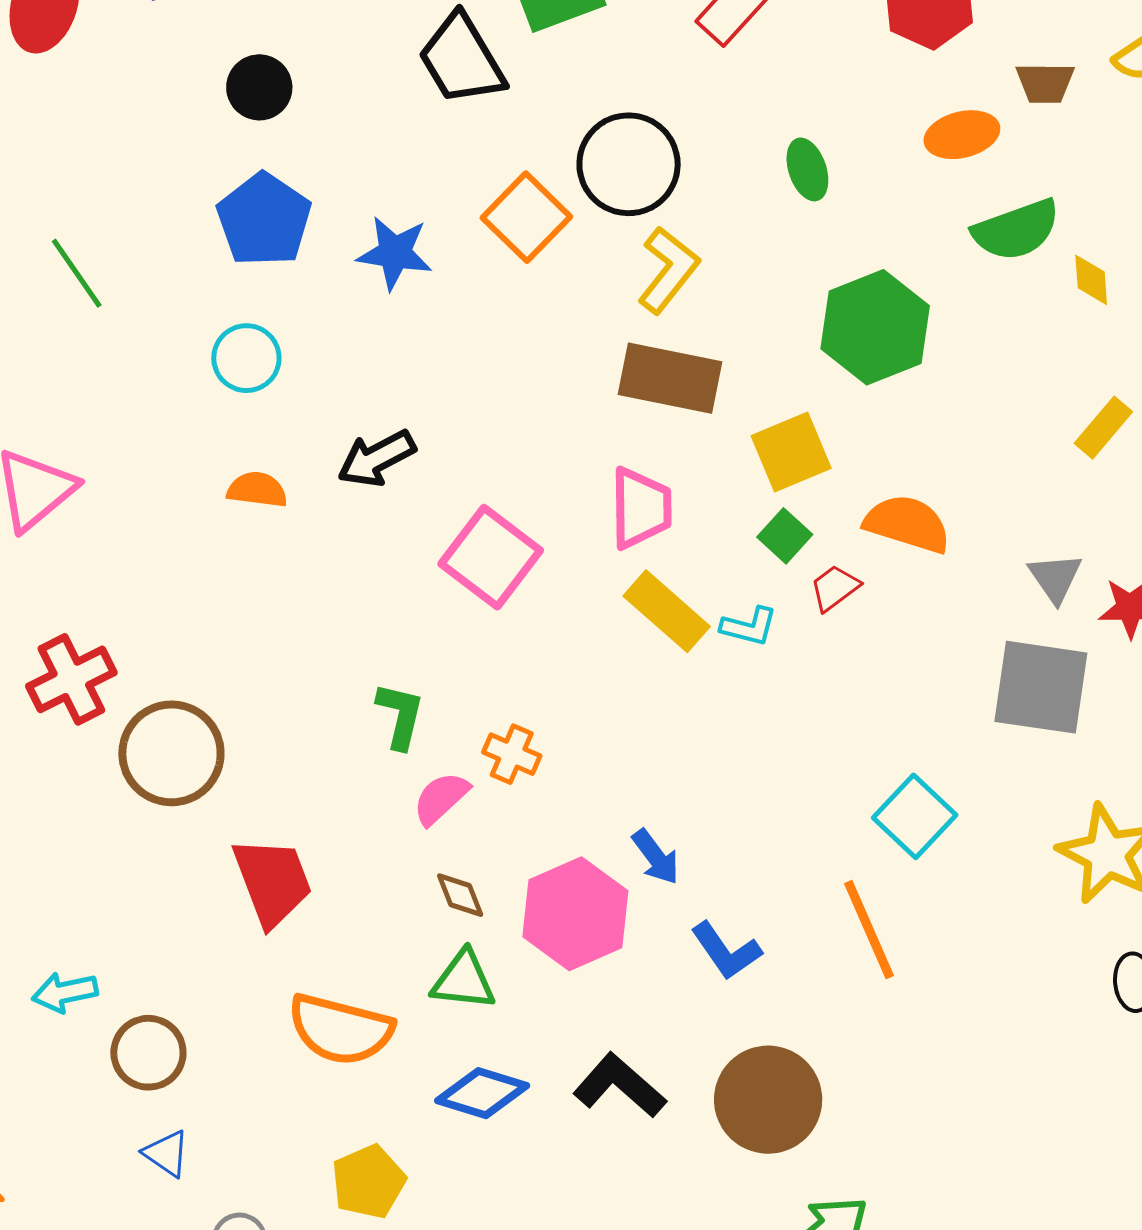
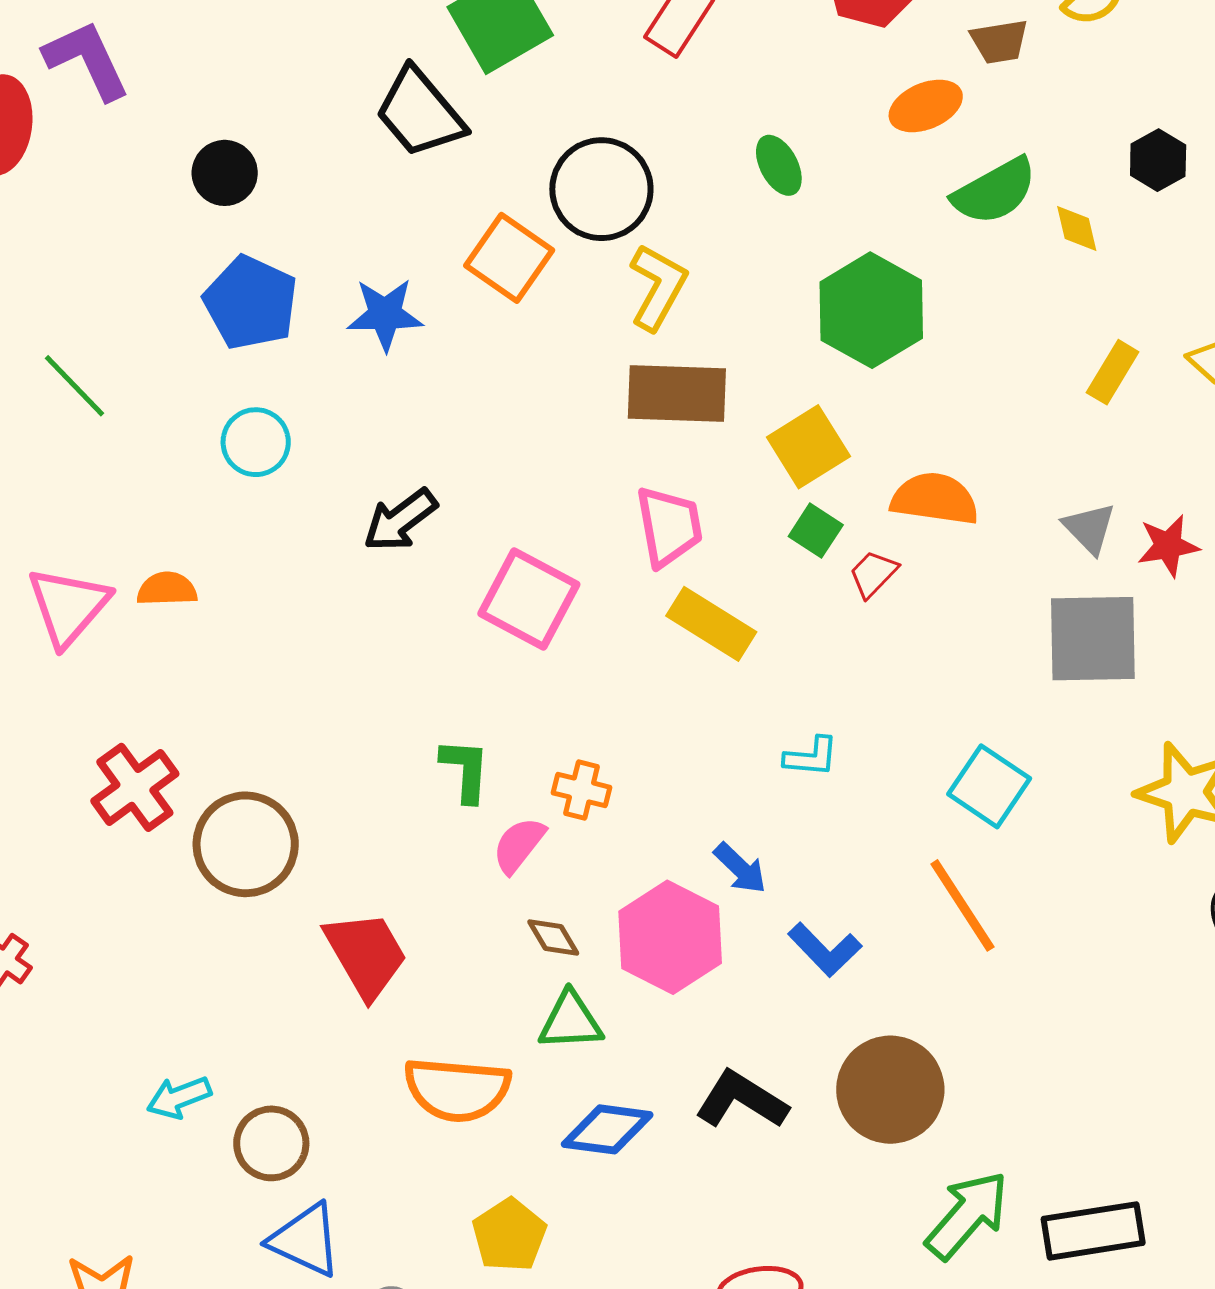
orange semicircle: (257, 490) -> (167, 589), moved
cyan L-shape: (749, 626) -> (811, 757), moved
blue triangle: (166, 1154) -> (305, 1240), size x1.6

